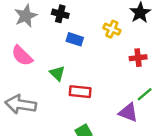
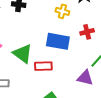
blue rectangle: (75, 39) -> (58, 41), moved, size x1.6
green triangle: (57, 73) -> (23, 54), size x1.5

